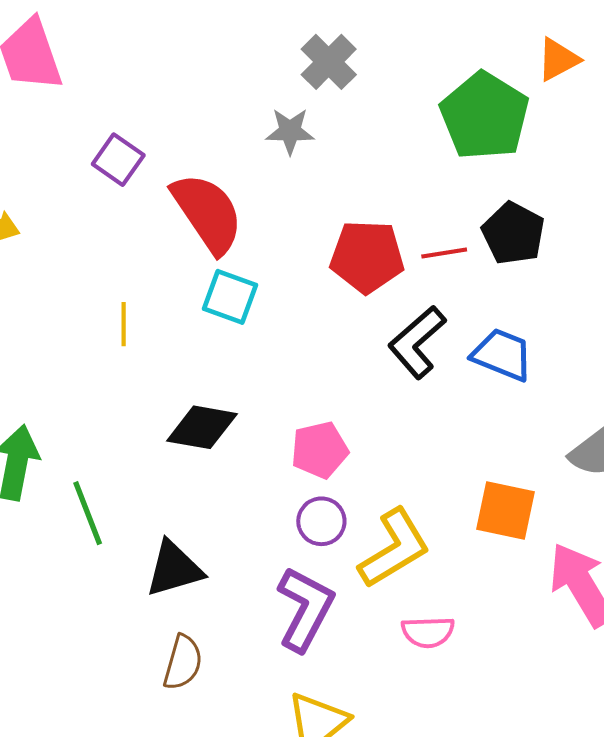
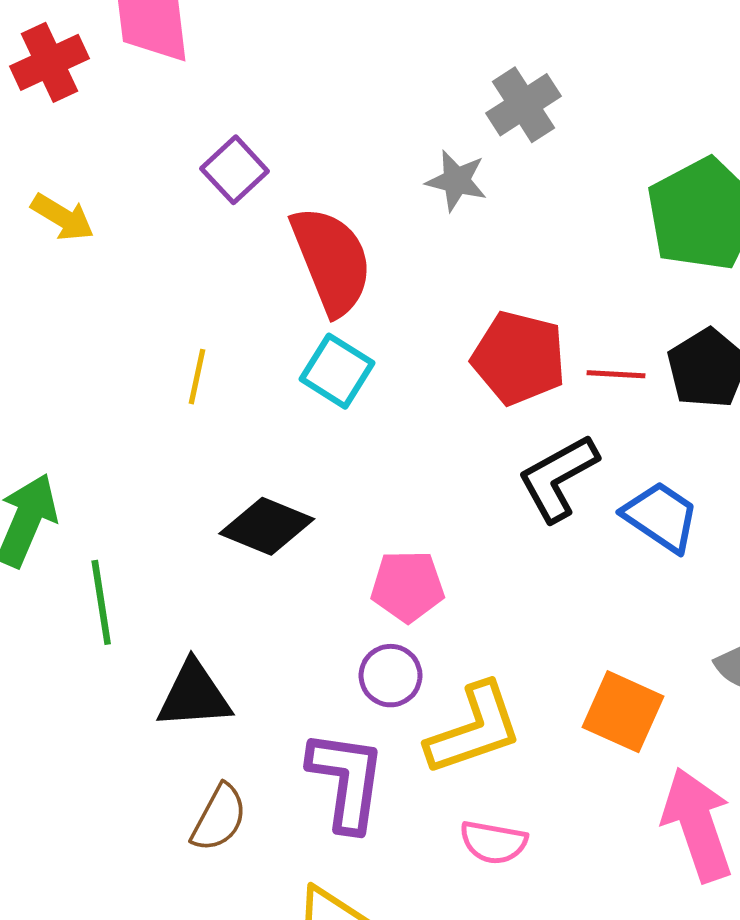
purple L-shape: (305, 609) -> (347, 781), turned -32
brown semicircle: (183, 662) -> (219, 818), moved

